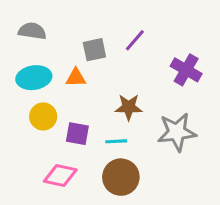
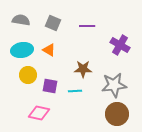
purple line: (135, 40) -> (87, 26), turned 49
gray square: (94, 50) -> (53, 23), moved, turned 35
orange triangle: (76, 78) -> (49, 50), turned 32
brown circle: (121, 177) -> (117, 114), moved

